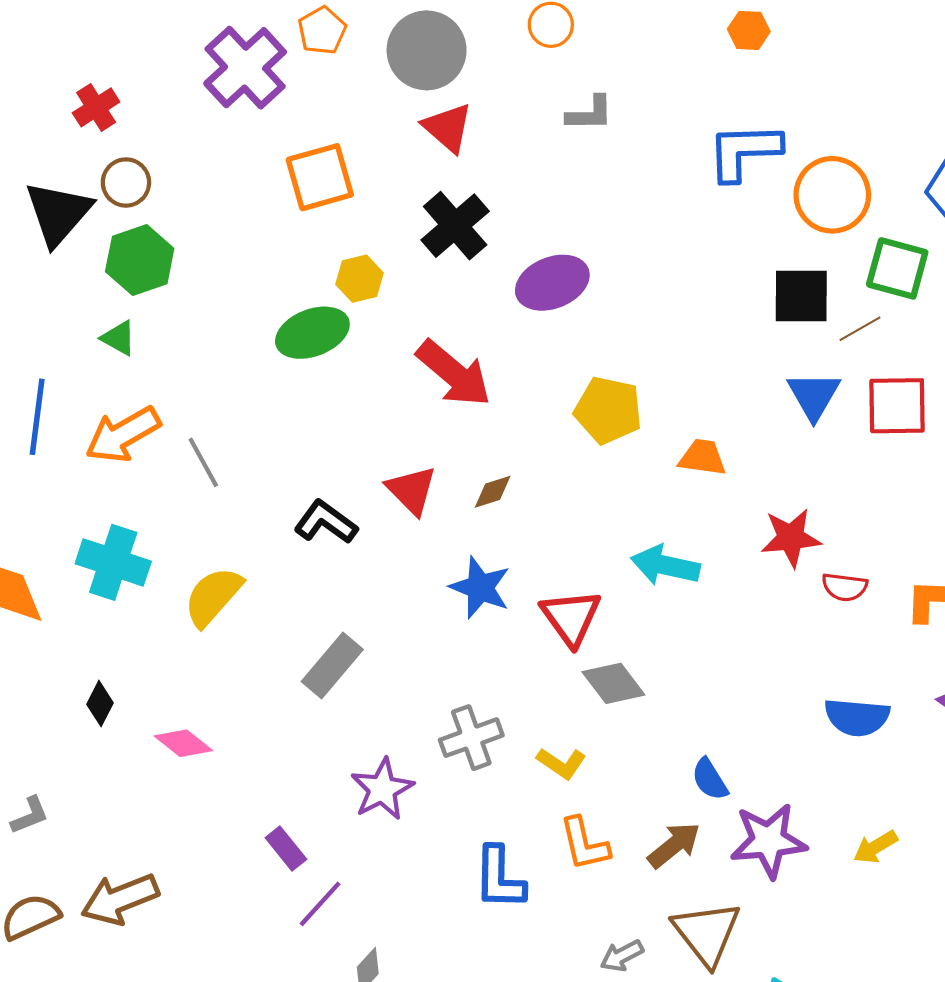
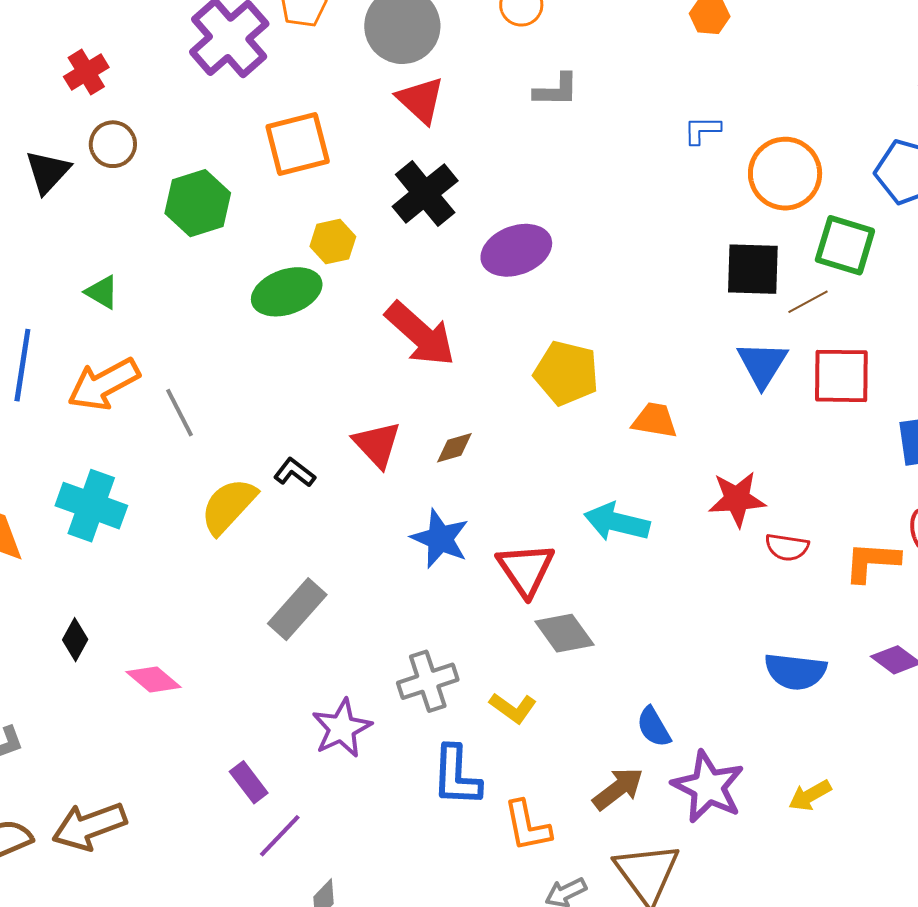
blue L-shape: (744, 151) -> (702, 130), size x0.5
black triangle: (58, 213) -> (48, 172), size x0.7
green hexagon: (140, 260) -> (198, 203), moved
black L-shape: (326, 522) -> (295, 473), size x0.7
yellow semicircle: (213, 597) -> (228, 506), moved
purple star: (768, 841) -> (708, 787), turned 30
orange L-shape: (584, 844) -> (527, 826), moved
blue L-shape: (499, 878) -> (456, 776), moved

